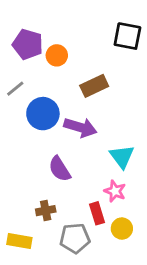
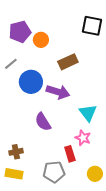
purple pentagon: (28, 44) -> (20, 32), turned -30
brown cross: (46, 211) -> (16, 152), moved
yellow circle: (122, 229) -> (95, 174), moved

